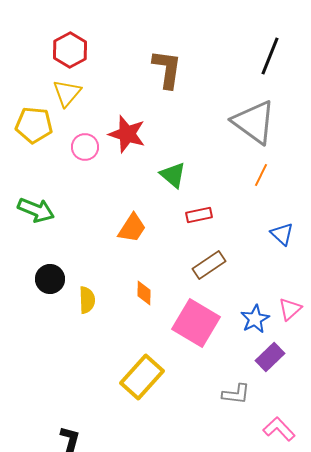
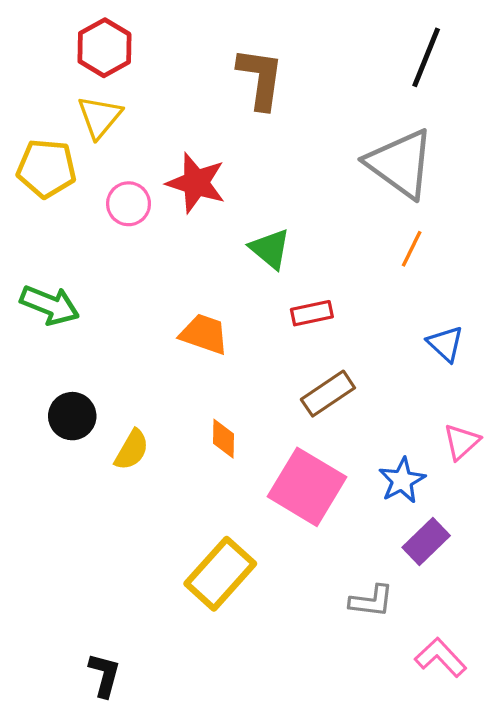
orange trapezoid: (132, 228) -> (204, 334), turned -104
yellow semicircle: (87, 300) -> (132, 450), turned 32
pink triangle: (290, 309) -> (461, 442), moved

